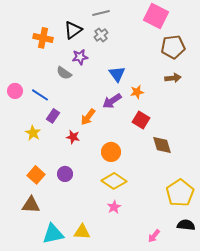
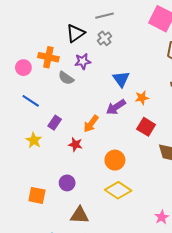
orange cross: (43, 38) -> (48, 57), moved
pink circle: (15, 91) -> (23, 68), moved
blue line: (40, 95) -> (31, 101), moved
orange square: (36, 175) -> (37, 195), moved, turned -30
brown triangle: (31, 205) -> (80, 215), moved
pink star: (114, 207) -> (162, 217), moved

